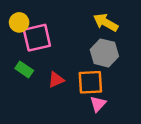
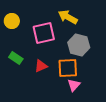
yellow arrow: (106, 22) -> (68, 17), moved
pink square: (37, 38) -> (44, 33), moved

